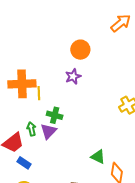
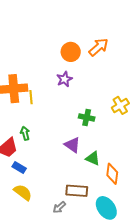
orange arrow: (121, 23) -> (99, 47), moved
green cross: (55, 115) -> (87, 117), moved
purple triangle: (48, 131) -> (72, 145), moved, turned -36

